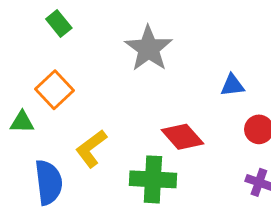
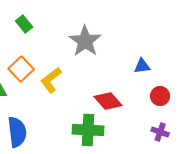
yellow L-shape: (91, 149) -> (51, 80), moved

